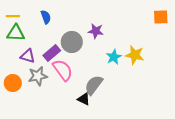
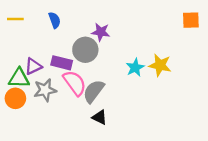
purple star: (96, 31) -> (101, 32), moved
green triangle: (16, 33) -> (19, 78), moved
purple rectangle: (52, 53) -> (62, 63), turned 54
purple triangle: (28, 56) -> (33, 66), turned -42
gray semicircle: (94, 85) -> (94, 91), moved

